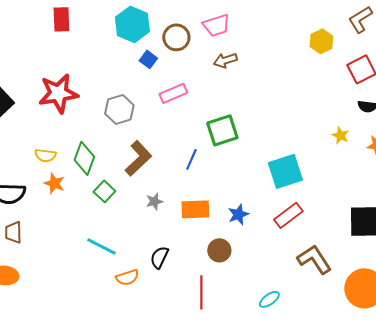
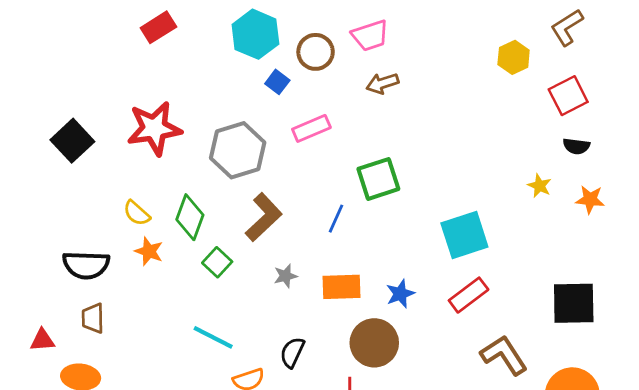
red rectangle: (61, 19) -> (158, 27), turned 60
gray hexagon: (119, 109) -> (238, 150), size x1.4
yellow semicircle: (45, 155) -> (137, 213), turned 35
brown circle: (219, 250) -> (374, 343), size x1.5

